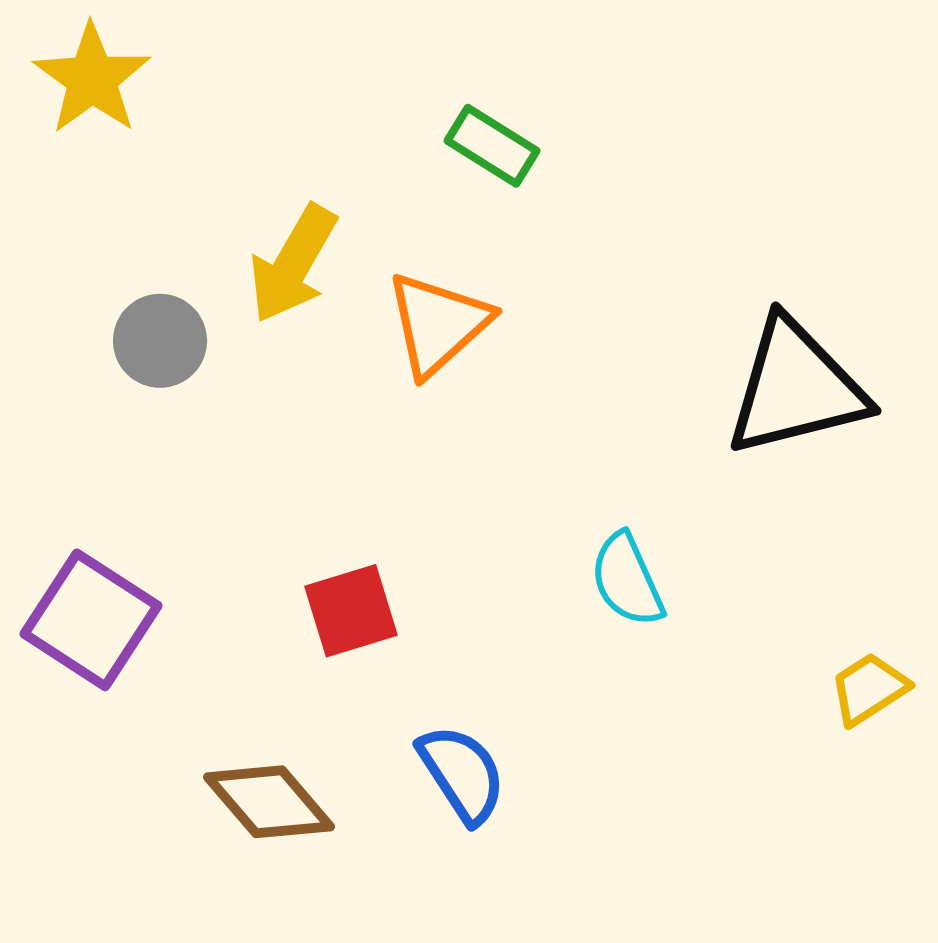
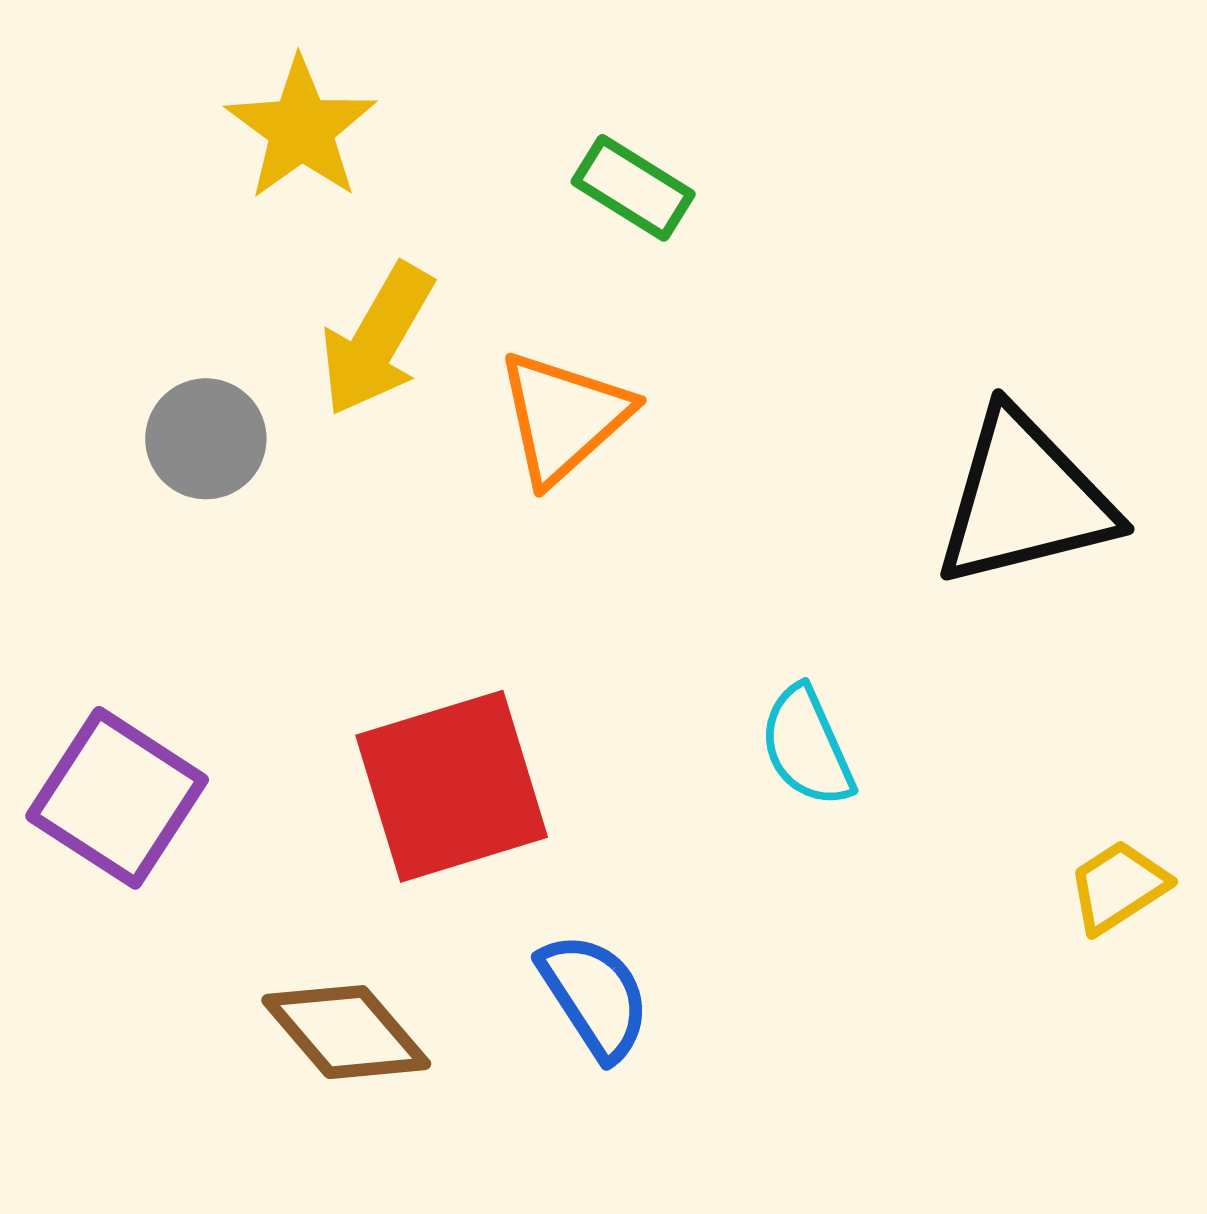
yellow star: (92, 79) -> (301, 129), moved
red square: (351, 611) -> (452, 786), size x1.6

